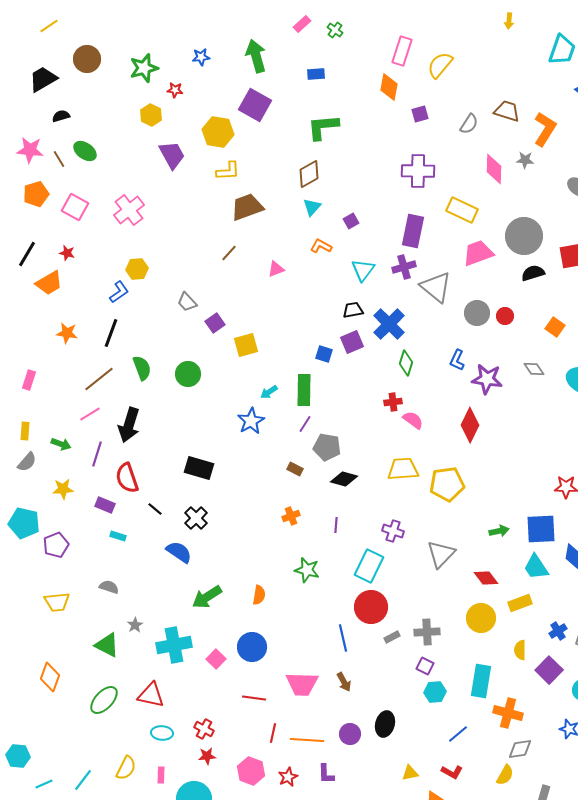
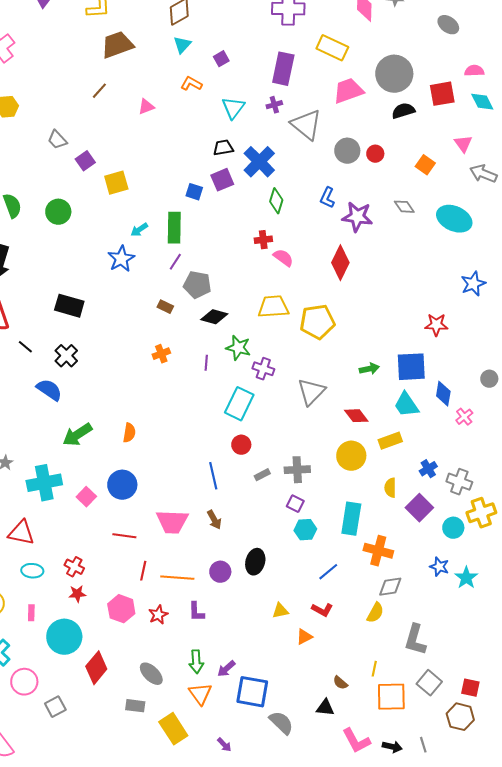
purple cross: (404, 267) -> (274, 105), size x0.7
green star: (307, 570) -> (238, 348), moved
red circle: (371, 607) -> (241, 445), size x0.6

